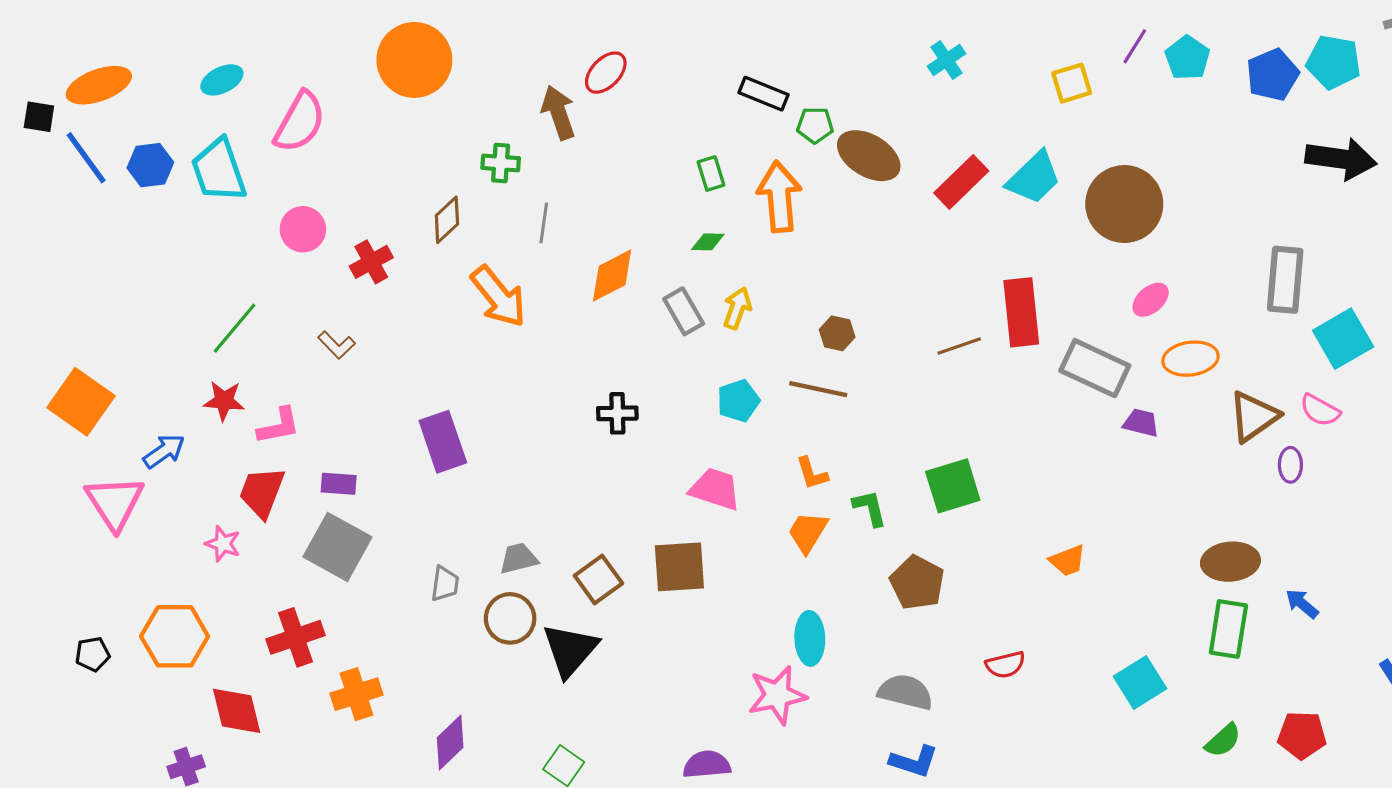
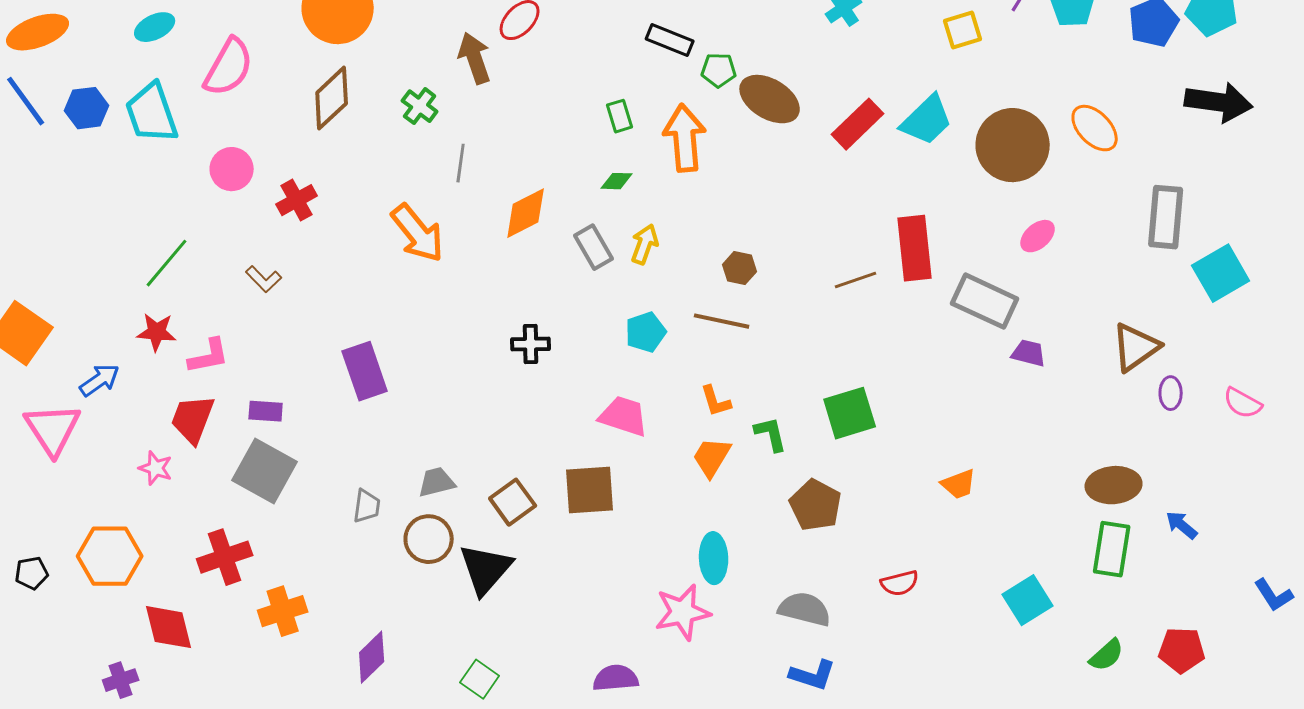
green cross: (501, 163) -> (420, 106), turned 33
brown diamond: (447, 220) -> (332, 98), moved, size x1.4
orange ellipse: (1191, 359) -> (1095, 128), moved, turned 54
pink semicircle: (1320, 410) -> (1243, 403), moved

